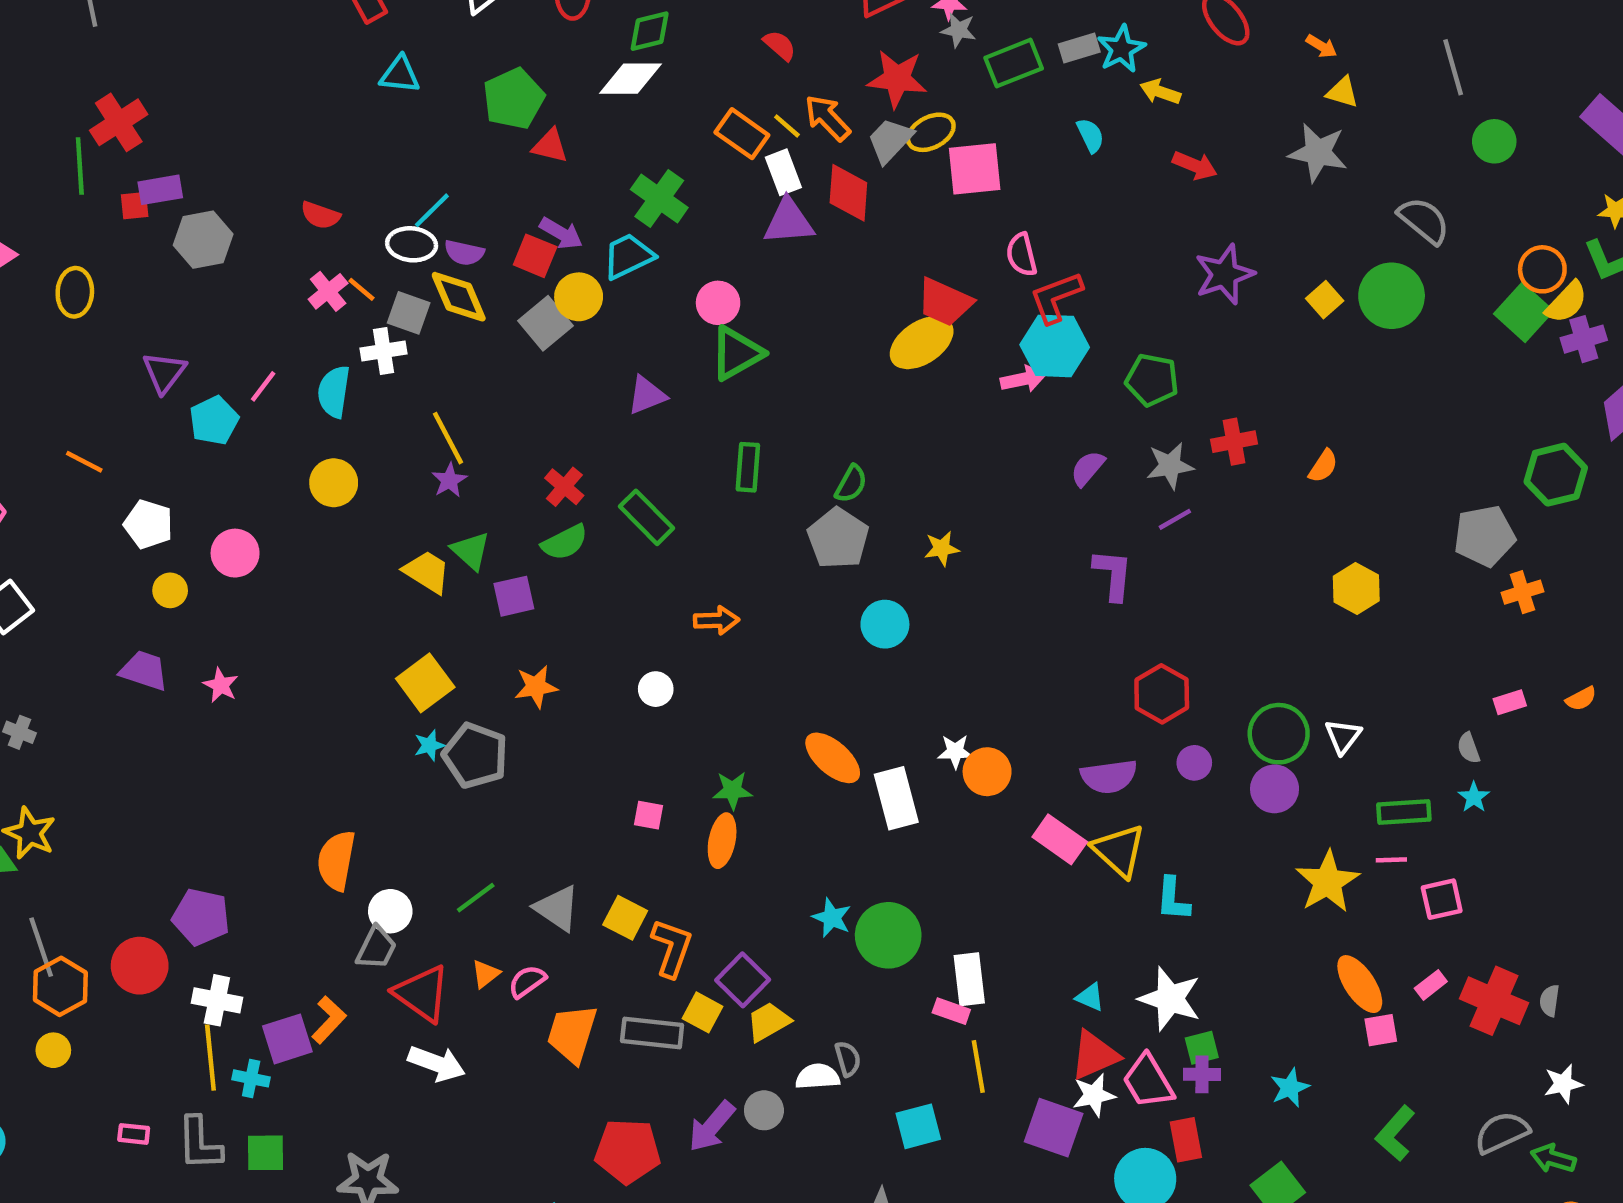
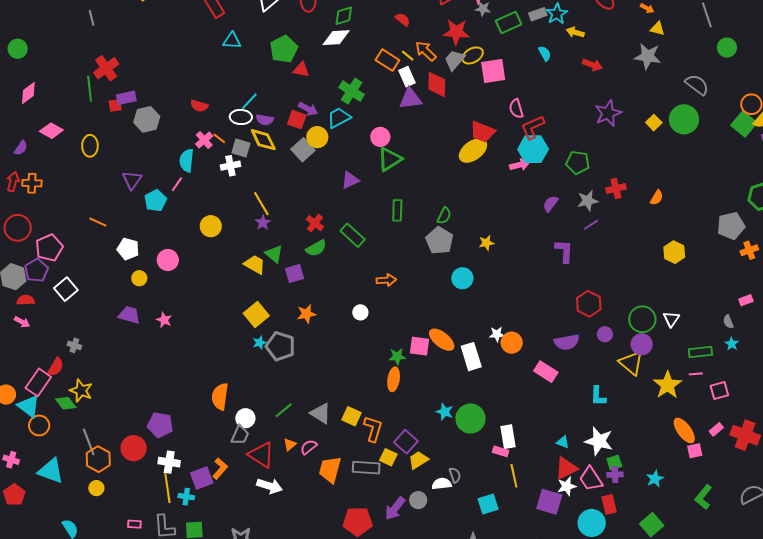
cyan semicircle: (334, 392) -> (187, 160), moved
pink square: (648, 815) -> (419, 346), moved, size x1.5
yellow triangle: (1119, 850) -> (631, 363), moved

